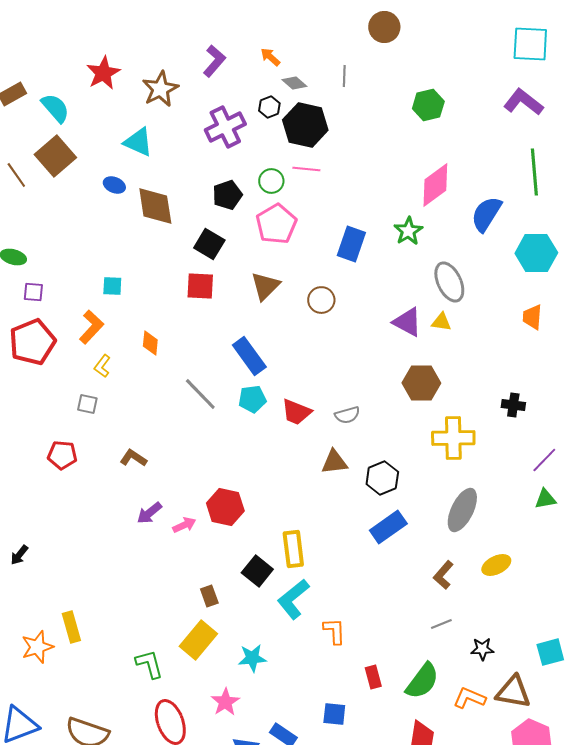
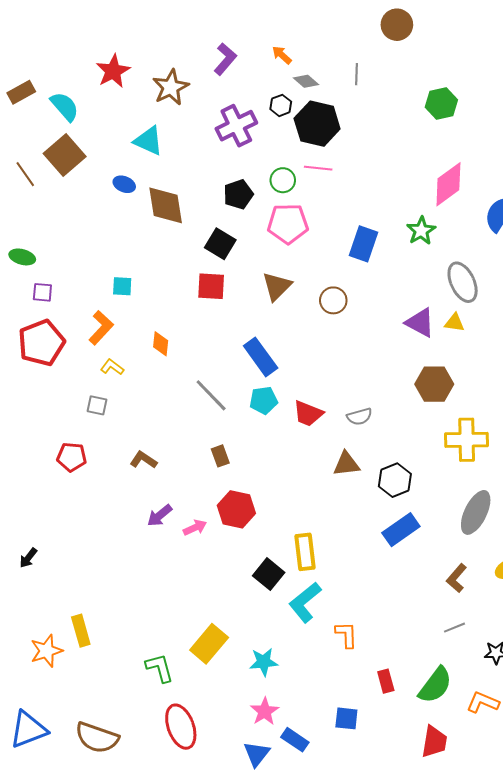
pink pentagon: (276, 224) -> (288, 224), turned 30
yellow L-shape: (102, 366) -> (112, 367), turned 90
brown rectangle: (209, 596) -> (220, 456), moved
pink star: (225, 702) -> (265, 711), moved

